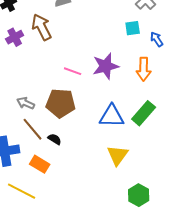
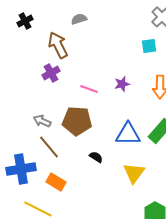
purple cross: (15, 37) -> (51, 73), moved
purple star: (106, 66) -> (122, 84), size x0.6
black semicircle: (55, 139) -> (96, 157), moved

